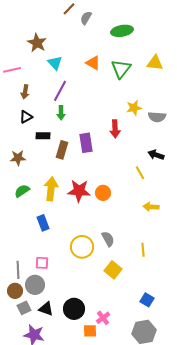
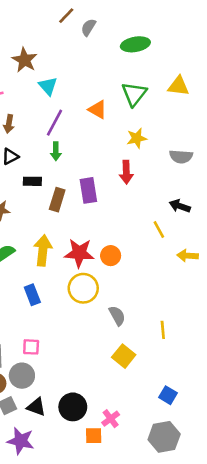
orange triangle: (93, 63) -> (98, 110), moved
yellow star: (134, 108) -> (137, 138), moved
yellow arrow: (151, 207) -> (188, 256), moved
yellow circle: (82, 247) -> (83, 288), moved

